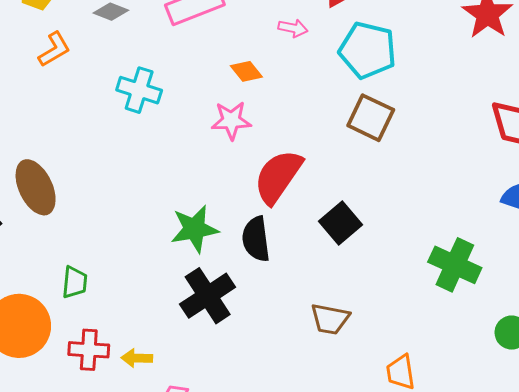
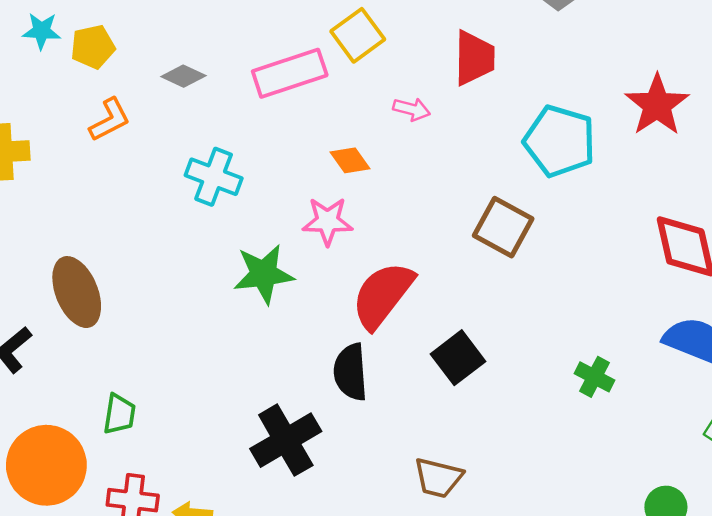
cyan pentagon: (368, 50) -> (560, 141), moved
green star: (194, 229) -> (264, 274), moved
green cross: (455, 265) -> (594, 377), moved, size x0.6

